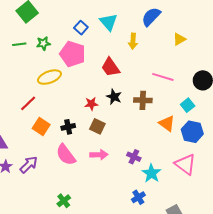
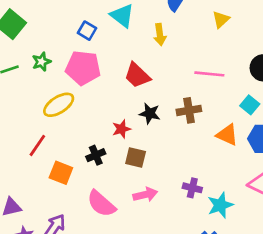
black cross: (68, 127) -> (96, 155), moved
cyan star: (151, 173) -> (220, 205), turned 30

